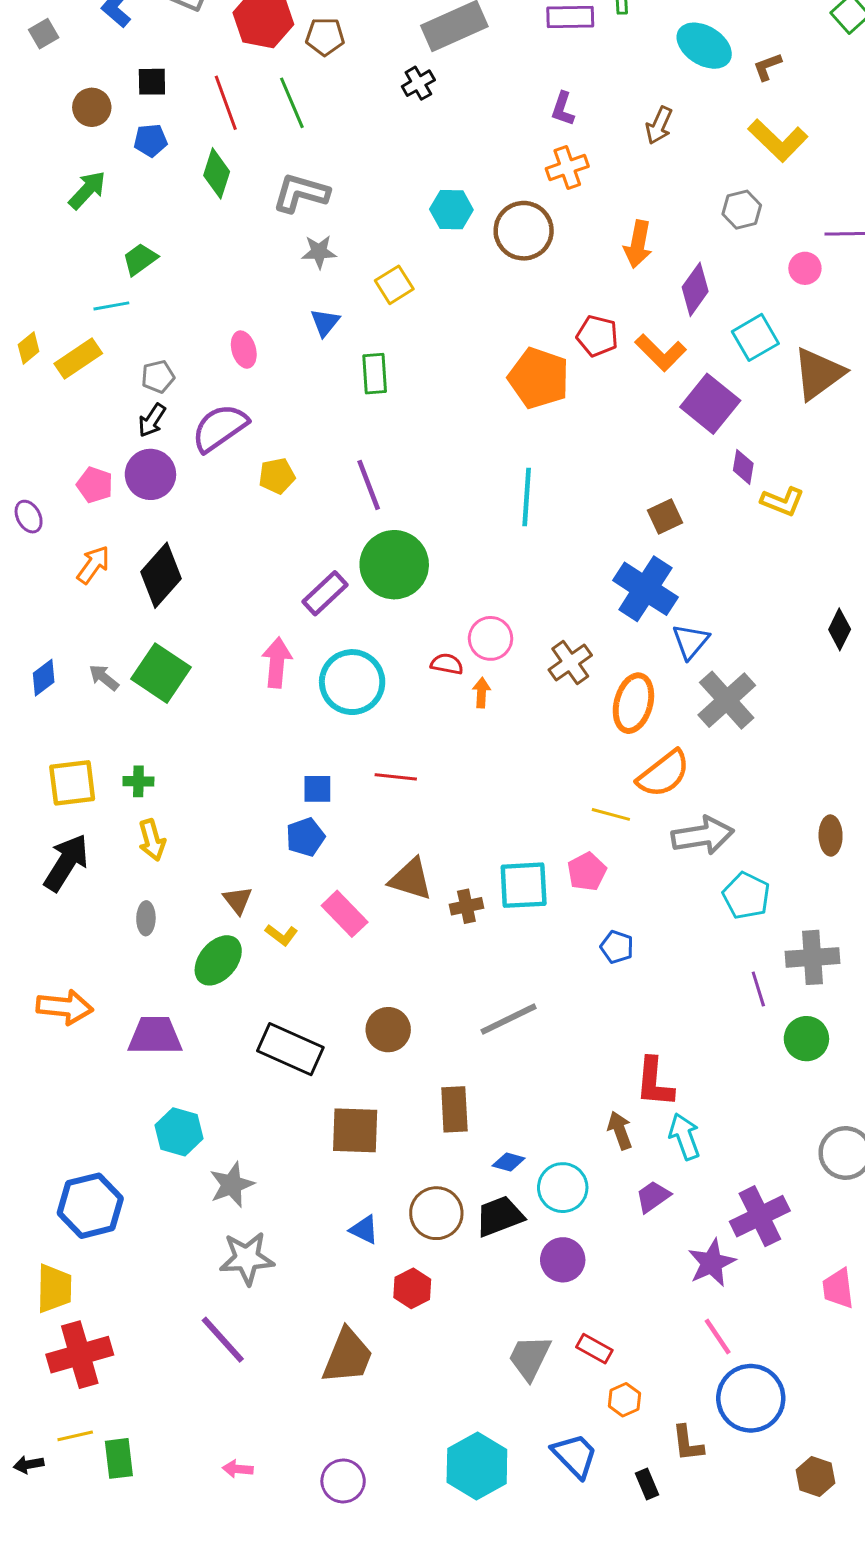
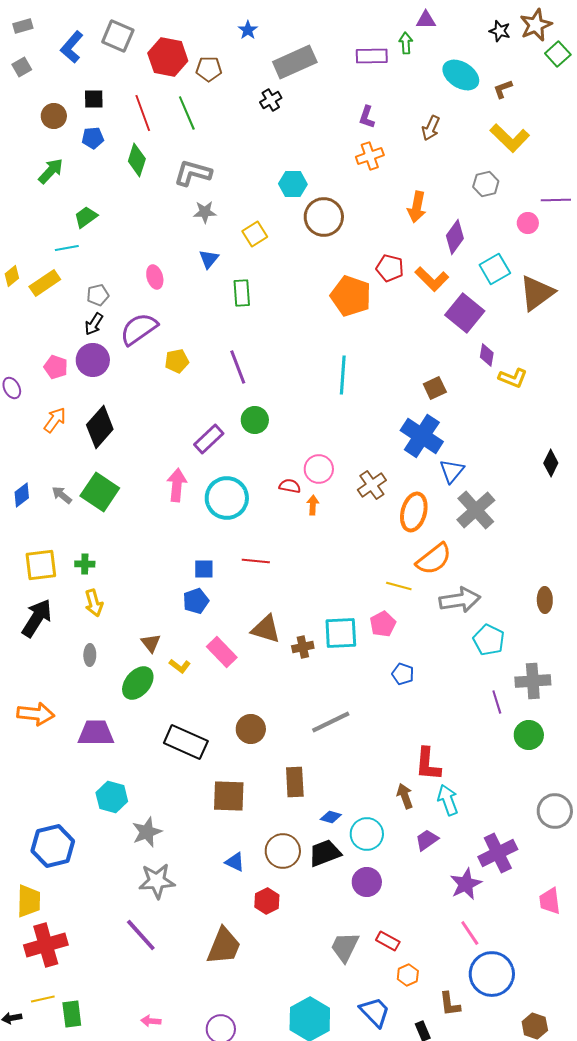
brown circle: (524, 231) -> (324, 217), moved
green circle: (394, 565) -> (255, 420), size x0.6

